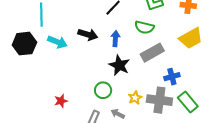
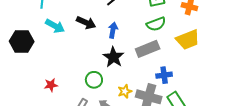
green semicircle: (144, 27) -> (156, 24), moved, turned -42
black hexagon: (24, 44) -> (22, 41), moved

